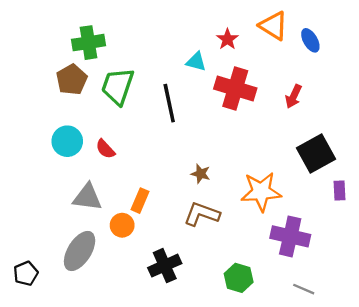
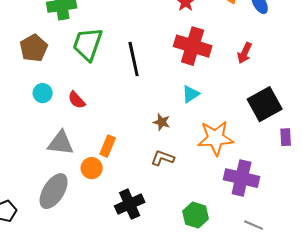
cyan triangle: (196, 62) -> (191, 94), moved, turned -48
brown pentagon: (72, 80) -> (34, 48), moved
cyan circle: (67, 141) -> (43, 93), size x0.7
brown L-shape: (202, 214) -> (163, 158), size x0.7

